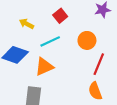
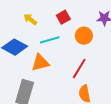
orange circle: (87, 40) -> (84, 36), moved
red line: (99, 64) -> (79, 69), moved

